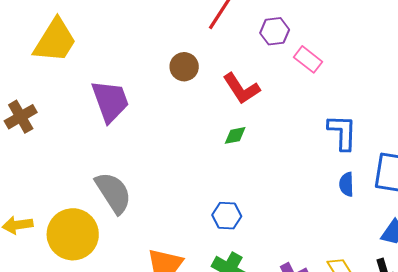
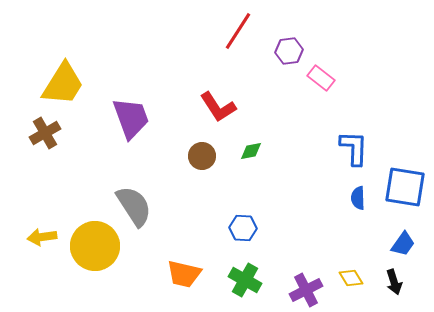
yellow trapezoid: (55, 41) -> (63, 84), moved
brown circle: (184, 67) -> (202, 156), moved
red L-shape: (241, 89) -> (218, 107), moved

